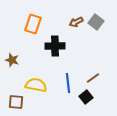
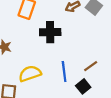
yellow semicircle: (36, 85) -> (30, 74), turned -30

